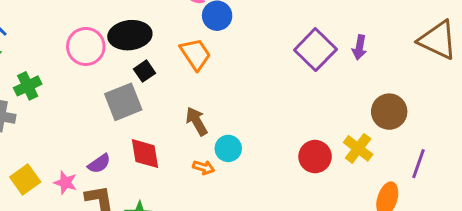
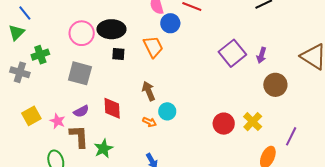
black square: (145, 71) -> (118, 54), turned 32
gray square: (123, 102) -> (80, 73), moved, turned 30
brown circle: (389, 112) -> (275, 85), moved

